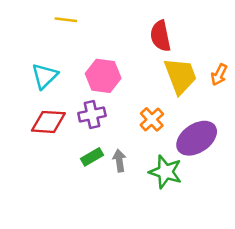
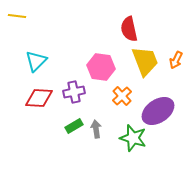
yellow line: (66, 20) -> (17, 16), moved
pink hexagon: (103, 76) -> (101, 67), moved

